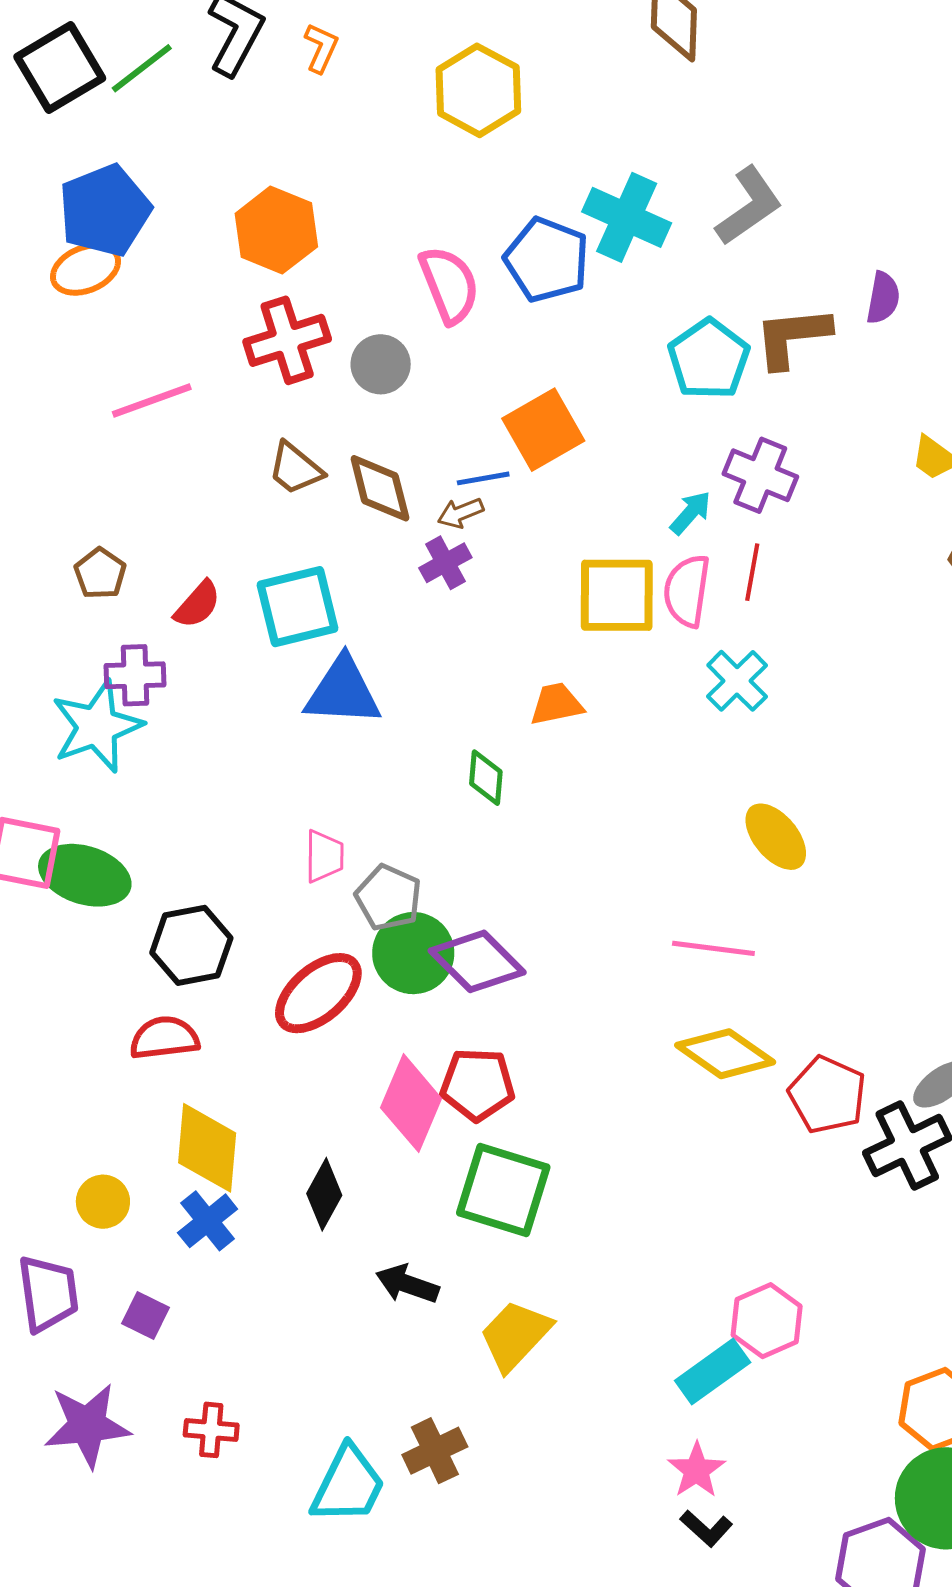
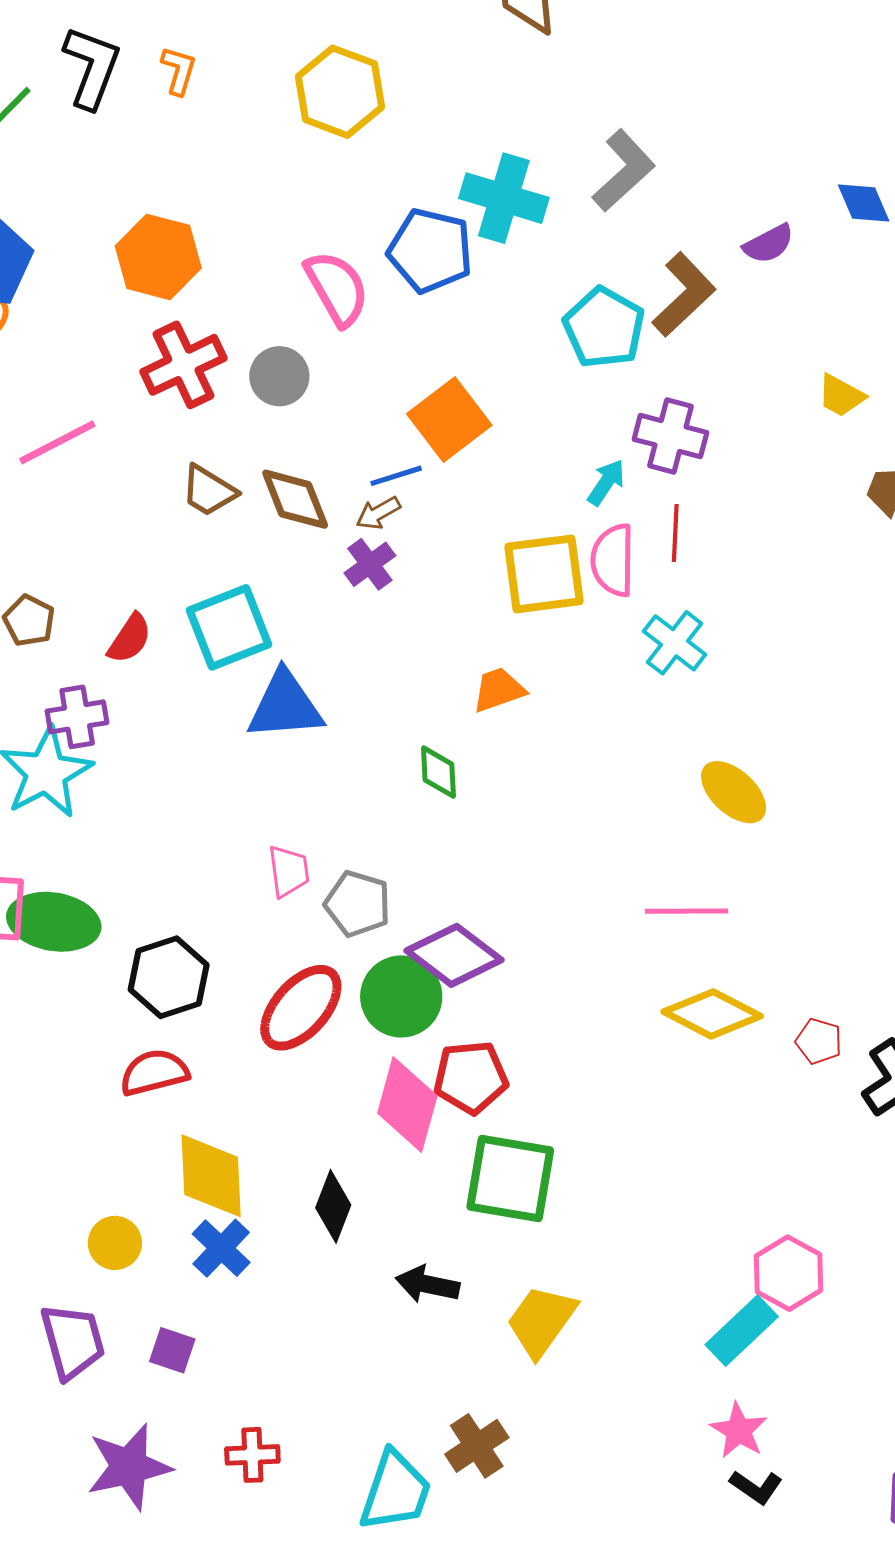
purple semicircle: (883, 298) -> (769, 244), turned 60
brown L-shape: (792, 337) -> (684, 295), turned 150
green circle: (413, 953) -> (401, 996), moved
red pentagon: (827, 1095) -> (819, 1041), size x0.6

